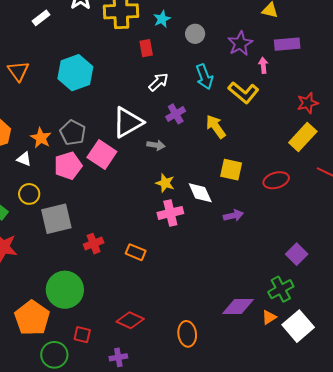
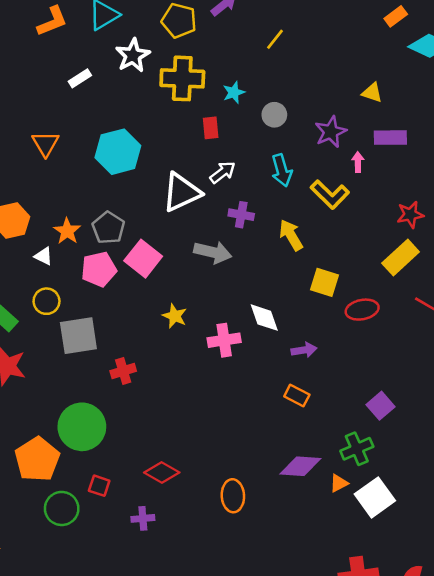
purple cross: (176, 114) -> (241, 215), turned 36
white triangle: (128, 122) -> (181, 192), moved
gray arrow: (156, 145) -> (213, 252), size x1.6
yellow square: (231, 170) -> (324, 282), moved
yellow star: (165, 183) -> (175, 316), moved
orange rectangle: (136, 252) -> (297, 396), moved

